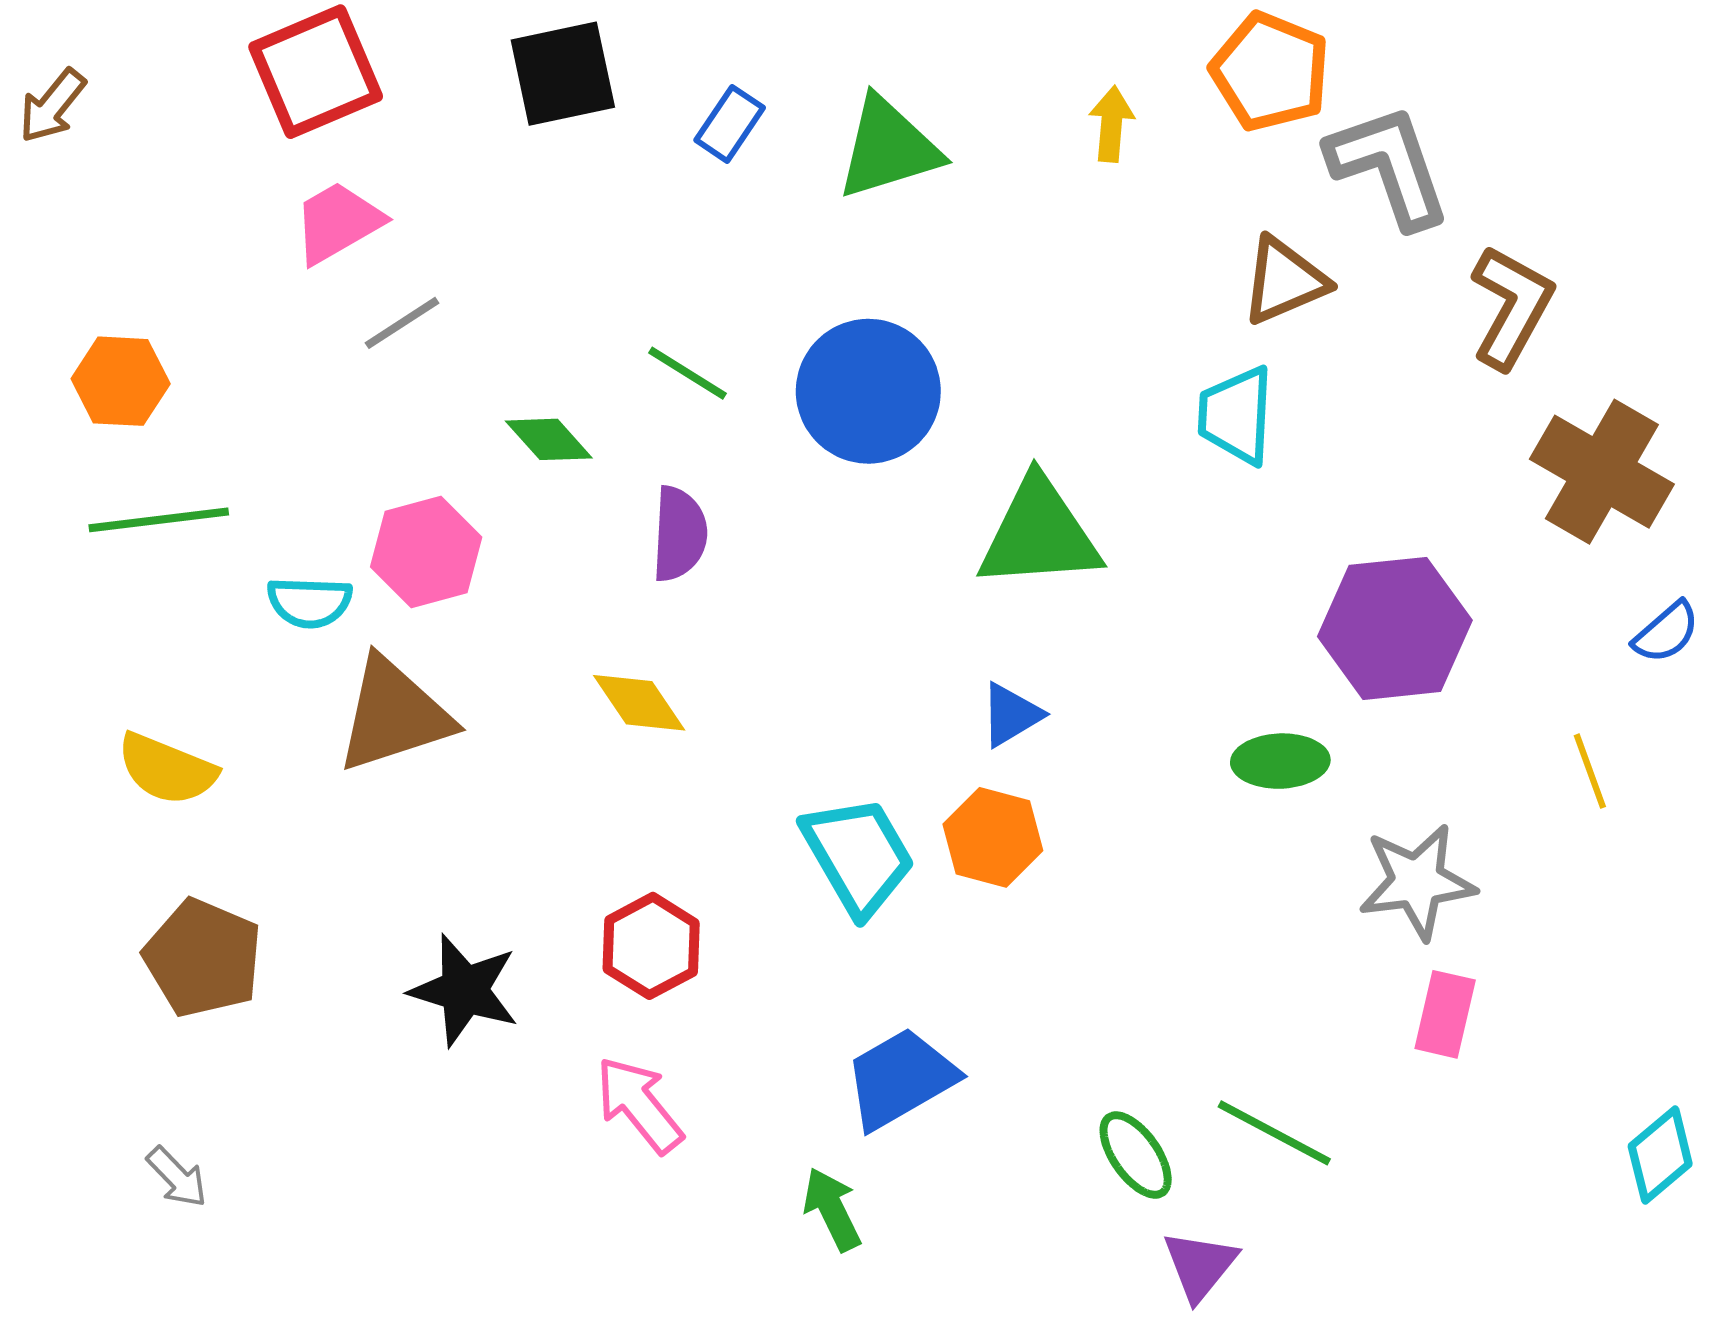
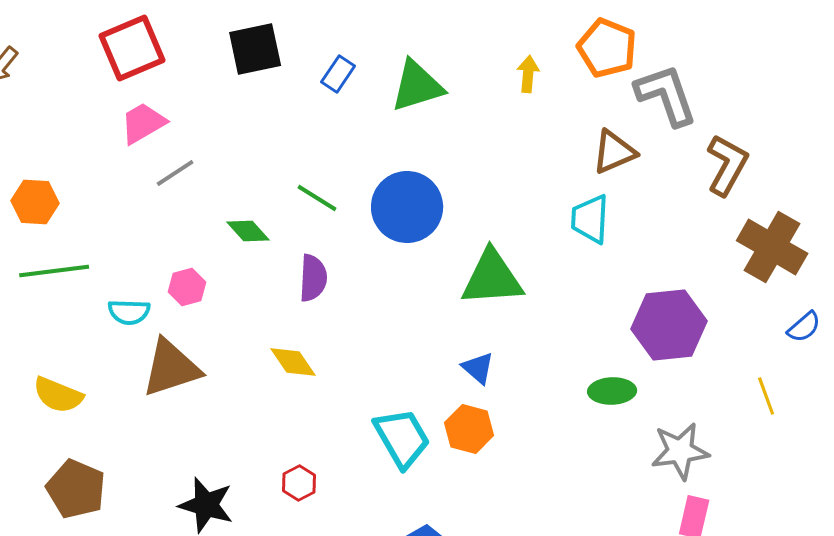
pink hexagon: (426, 552) -> (187, 287), size x0.7
blue triangle: (1011, 715) -> (478, 368), turned -48
red hexagon: (651, 946) -> (299, 483), size x0.7

